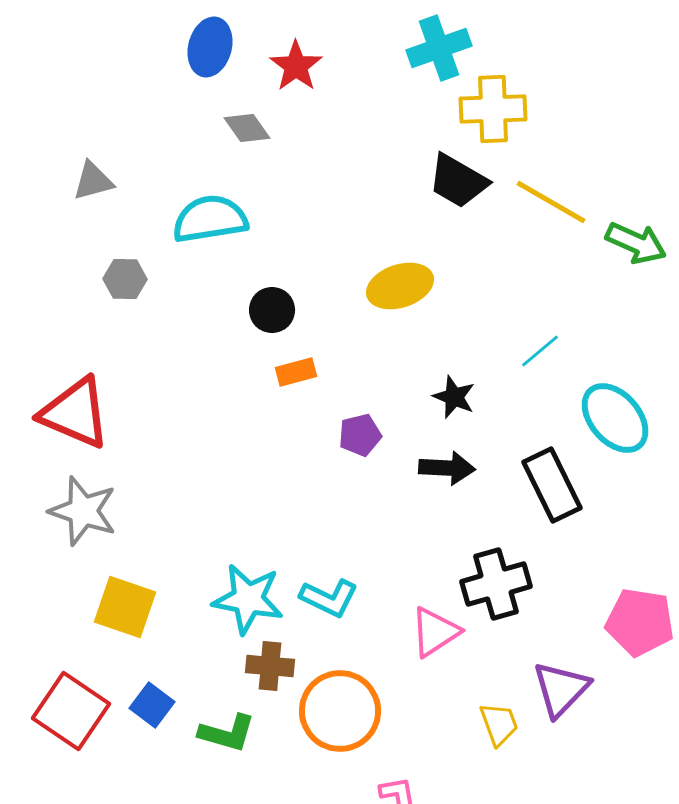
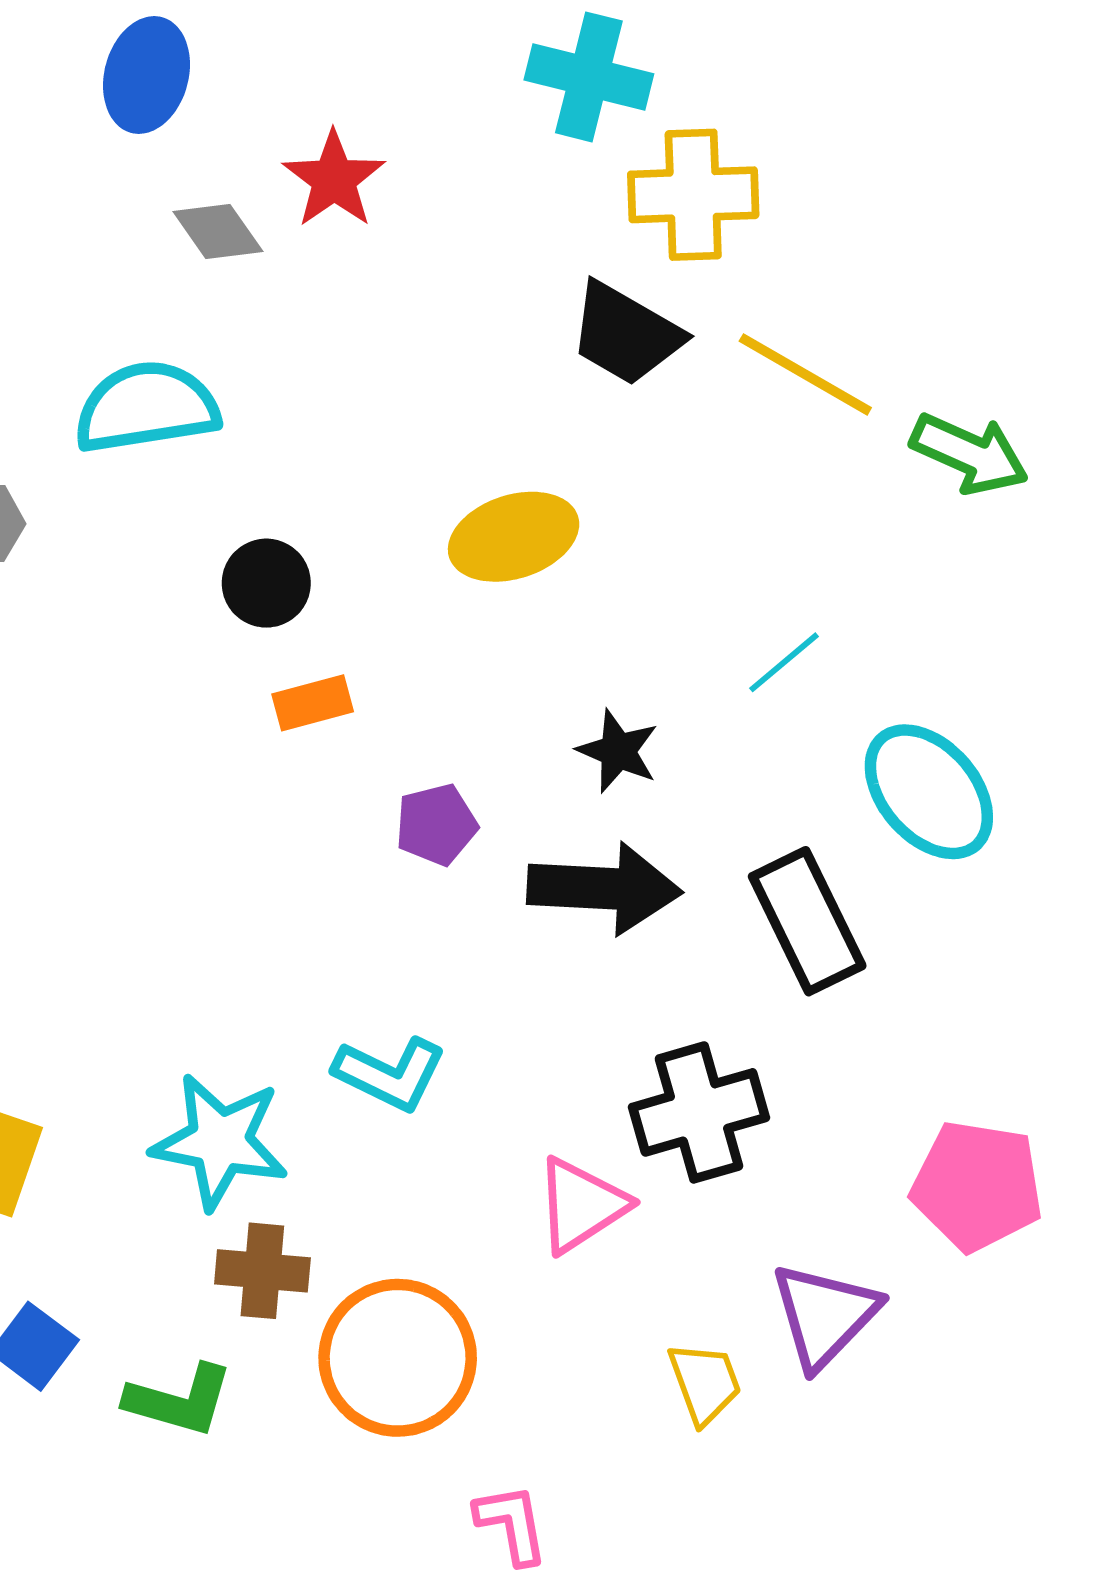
cyan cross: (439, 48) -> (589, 77), turned 34
red star: (296, 66) -> (334, 179), moved
black arrow: (447, 468) -> (604, 888), size x1.4
cyan L-shape: (329, 598) -> (390, 1074), moved

